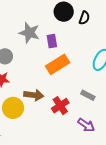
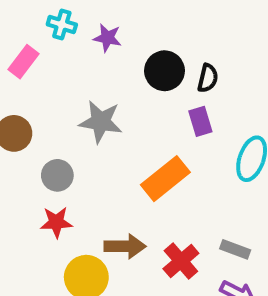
purple rectangle: (52, 41) -> (200, 121), moved
gray rectangle: (88, 95) -> (235, 249), moved

